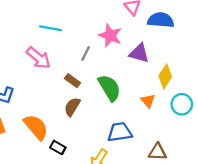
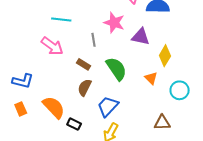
gray line: (86, 53) -> (93, 40), turned -32
cyan circle: (182, 104) -> (180, 90), moved
blue trapezoid: (120, 132) -> (108, 106), moved, turned -35

